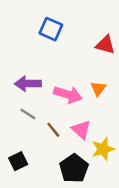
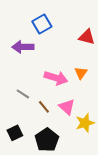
blue square: (51, 29) -> (42, 24), turned 36
purple arrow: (28, 84) -> (23, 47), moved
black pentagon: (74, 168) -> (47, 140), moved

